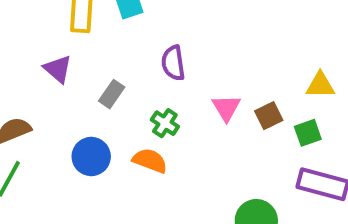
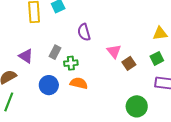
purple triangle: (58, 69) -> (26, 56), moved
brown square: (269, 116) -> (129, 63), moved
green cross: (165, 123) -> (71, 63), moved, turned -32

